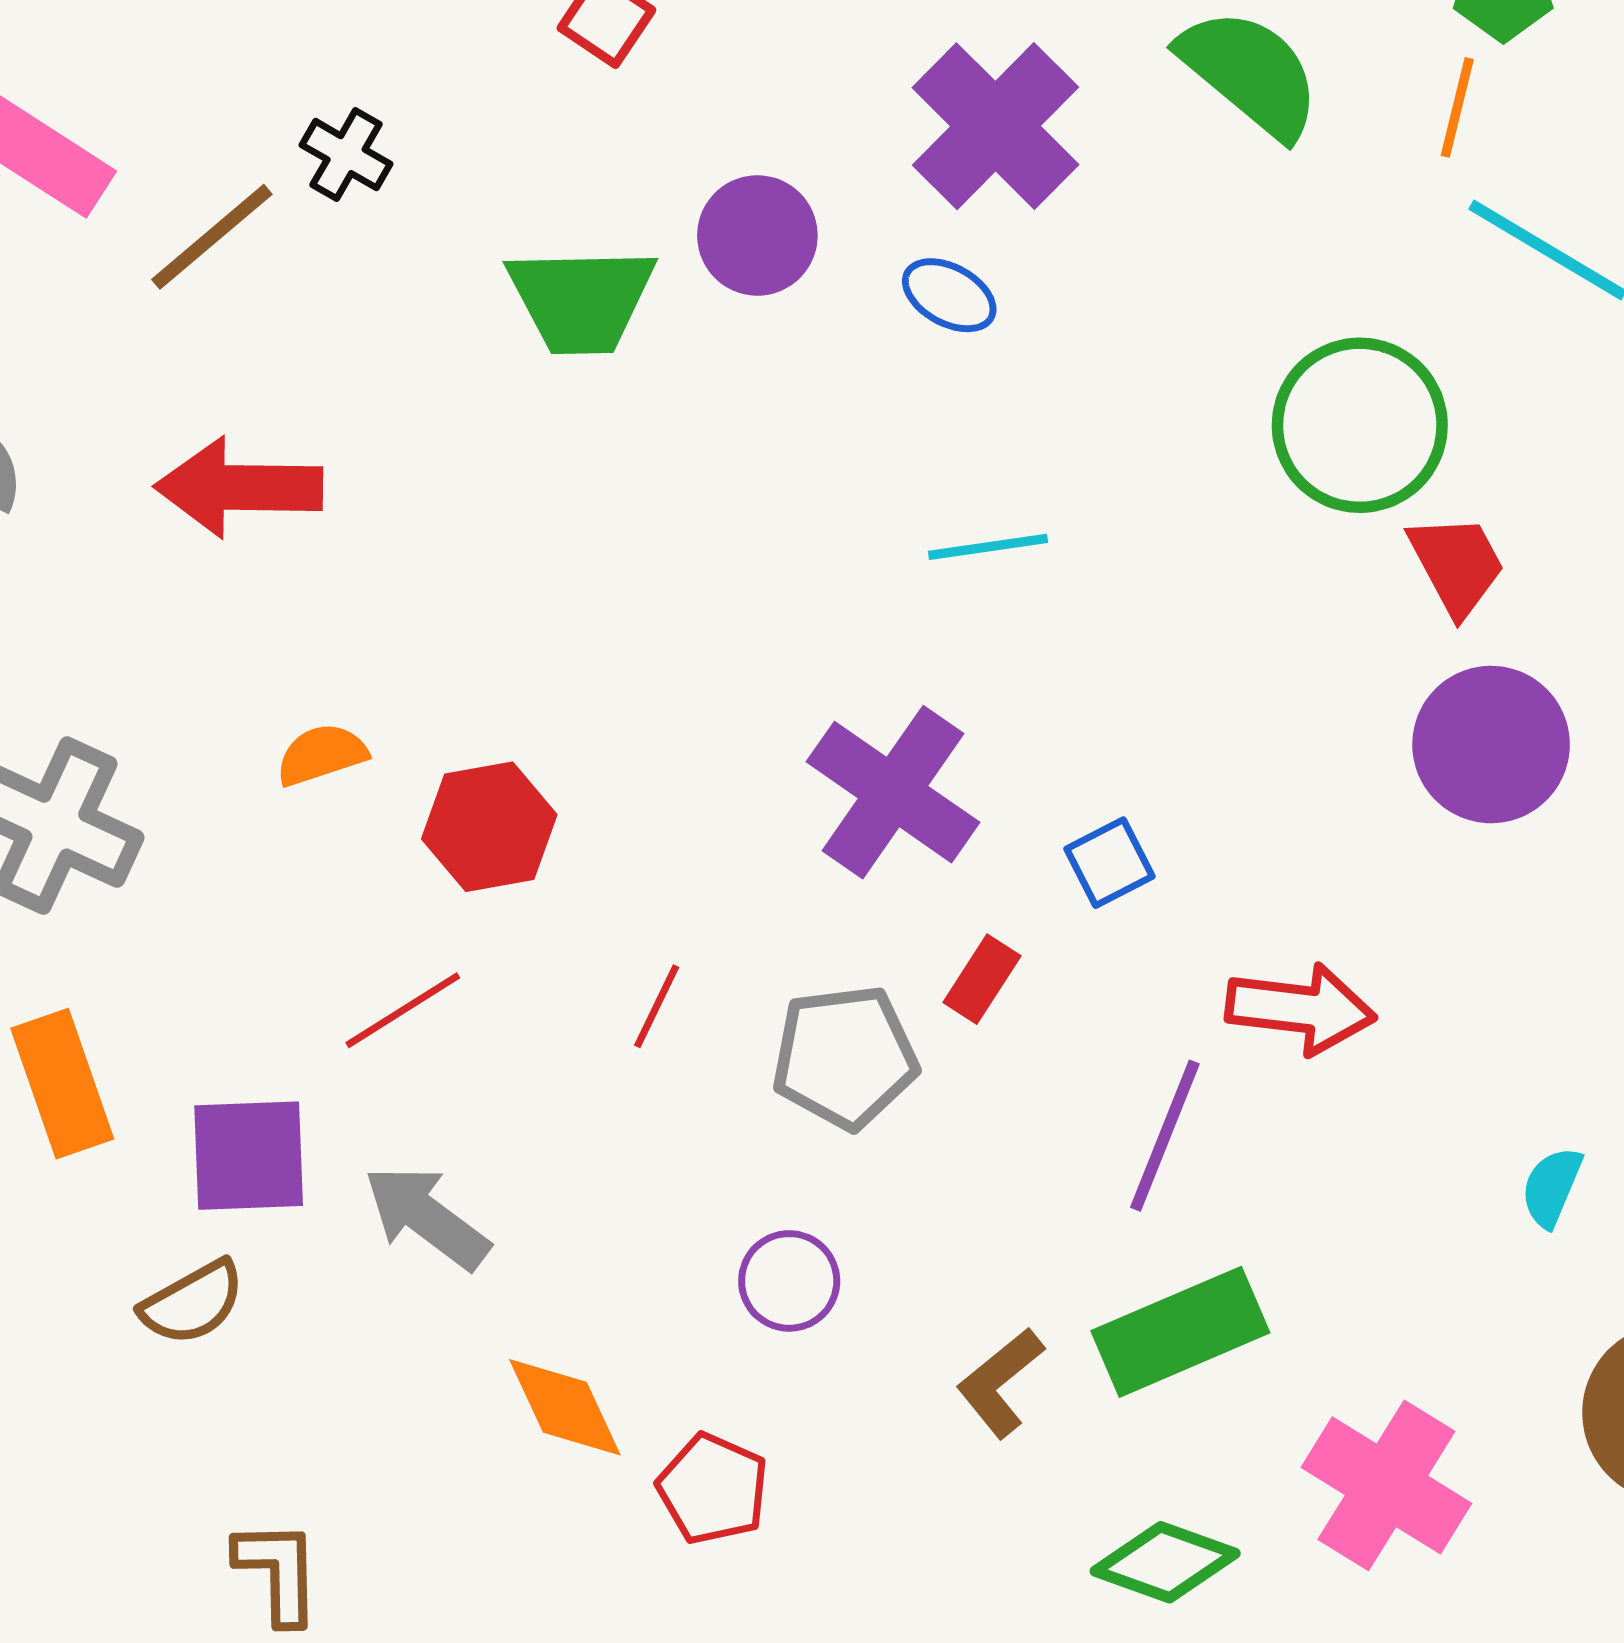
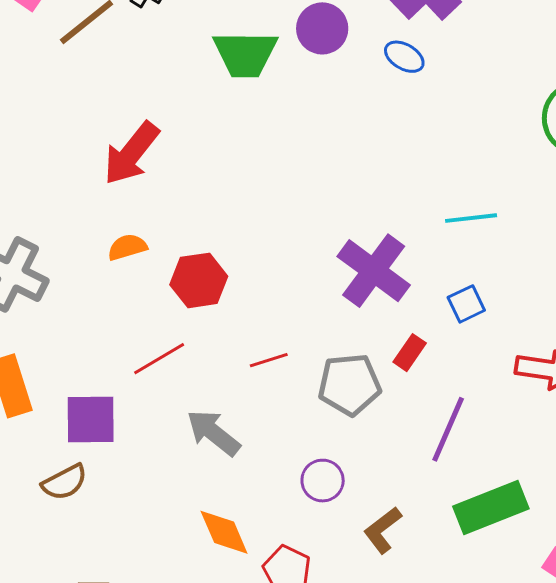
red arrow: (239, 488) -> (131, 153), moved, turned -54
cyan line: (988, 547) -> (471, 218), moved
red line: (657, 1006) -> (269, 360), turned 45
purple line: (1165, 1136) -> (448, 429), moved
gray arrow: (427, 1217) -> (213, 433), moved
brown L-shape: (1000, 1383) -> (383, 530), moved

